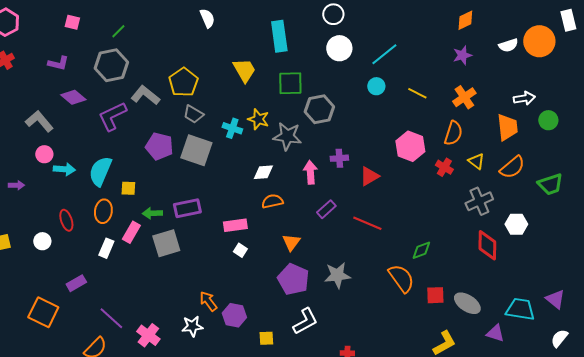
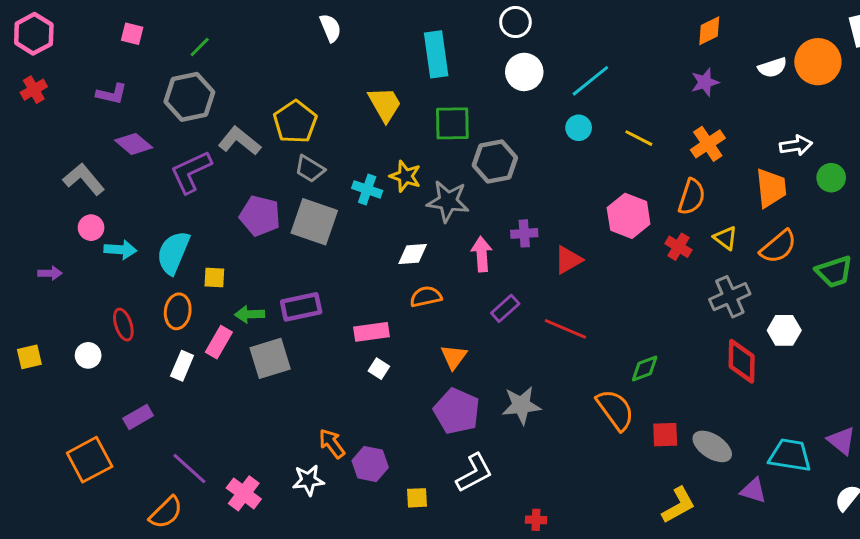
orange square: (43, 312) -> (90, 460), turned 36

